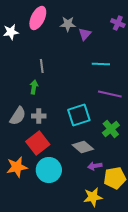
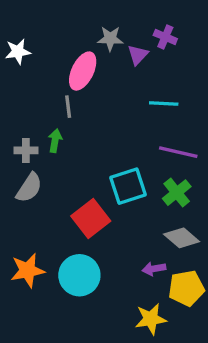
pink ellipse: (38, 18) -> (83, 71), moved
purple cross: (118, 23) -> (165, 37), moved
gray cross: (39, 116) -> (26, 150), moved
green cross: (111, 129) -> (177, 193), moved
red square: (38, 143) -> (91, 219), moved
gray diamond: (83, 147) -> (182, 238), moved

